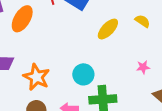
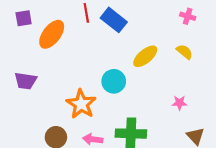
cyan circle: (83, 74) -> (114, 81), moved
orange star: (36, 77) -> (81, 104), moved

